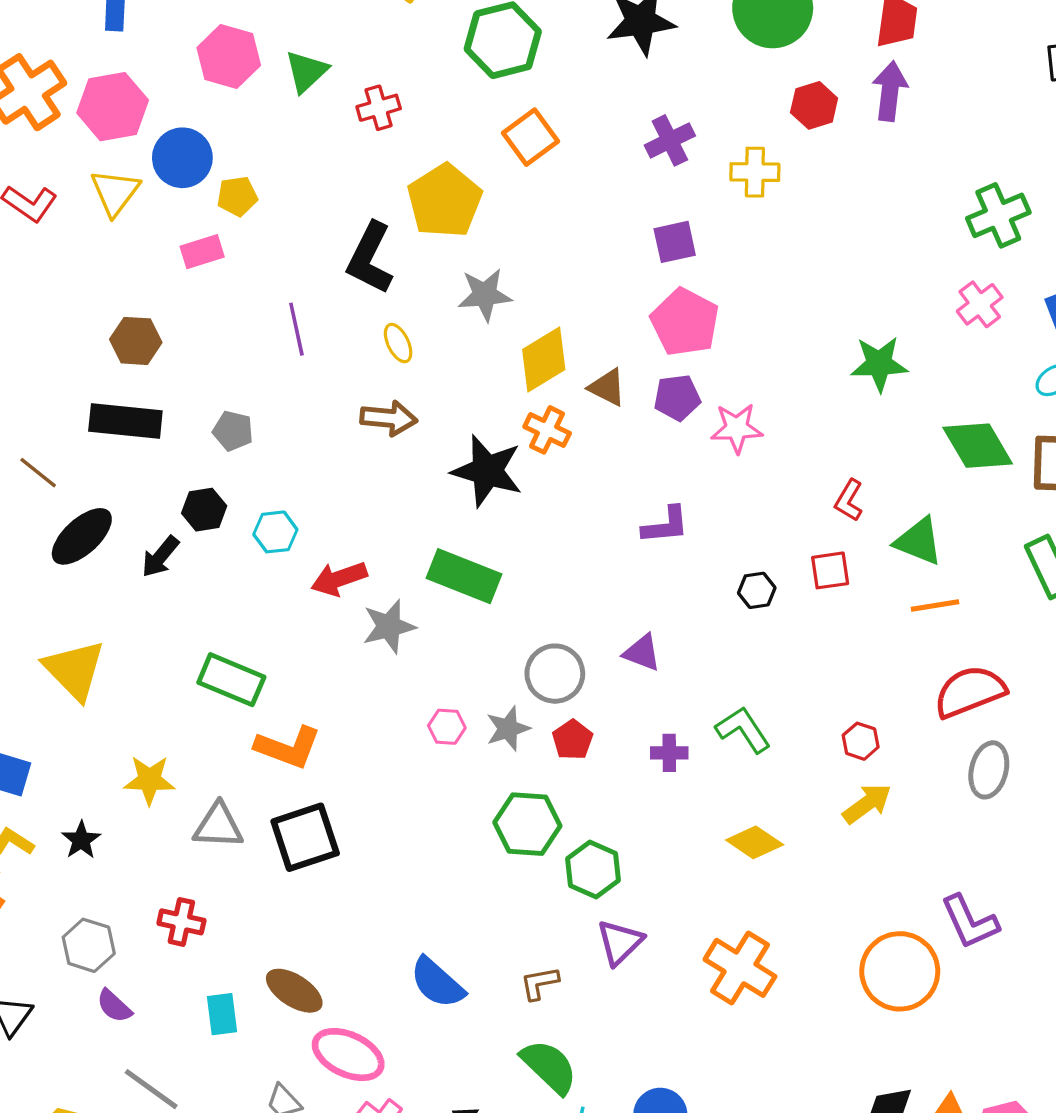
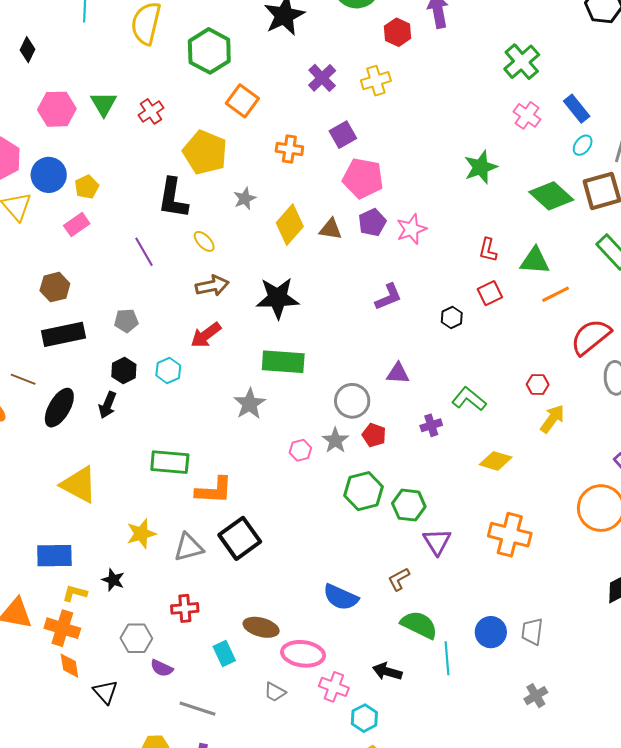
gray star: (485, 295) -> (245, 199), size x0.7
orange cross: (547, 430) -> (289, 149), moved
red arrow: (339, 579) -> (206, 335), moved

